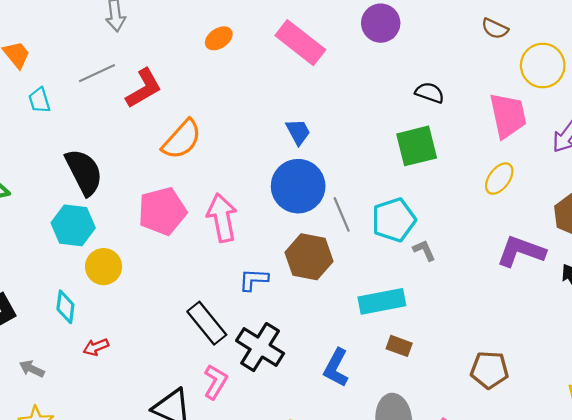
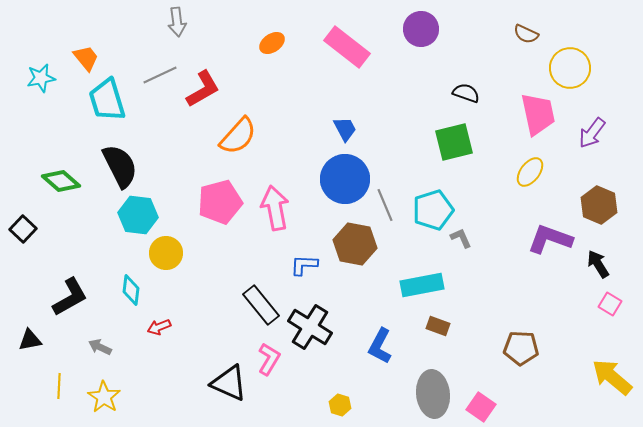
cyan trapezoid: (39, 100) -> (107, 100), size x1.8
black semicircle: (84, 172) -> (120, 166), moved

